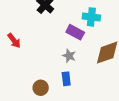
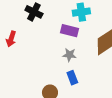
red arrow: (14, 41) -> (11, 39), moved, turned 70

